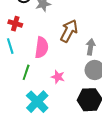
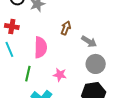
brown arrow: (69, 31) -> (66, 28), size x0.6
gray arrow: (91, 47) -> (89, 42), turned 119

